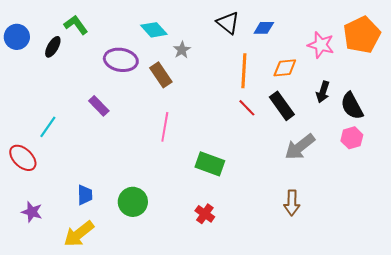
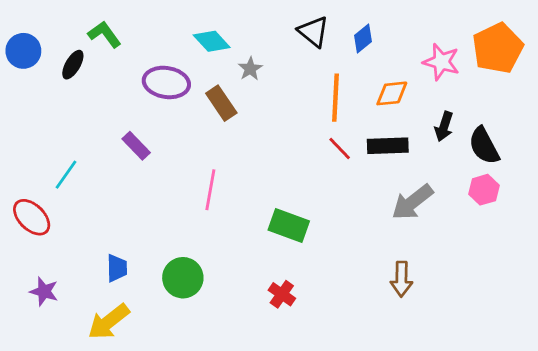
blue diamond: (264, 28) -> (363, 38), turned -40
black rectangle: (282, 106) -> (388, 146), turned -56
pink line: (165, 127) -> (210, 190), moved

